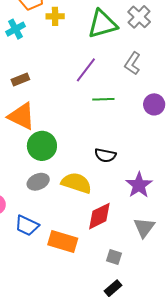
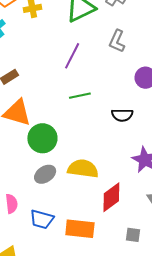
green line: (103, 99) -> (80, 96), moved
black semicircle: (105, 155) -> (122, 115), moved

